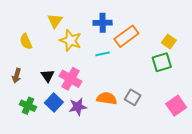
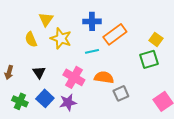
yellow semicircle: (26, 41) -> (31, 39), moved
pink cross: (70, 79) -> (74, 77), moved
gray square: (133, 97) -> (121, 93), turned 35
orange semicircle: (107, 98) -> (104, 77), moved

